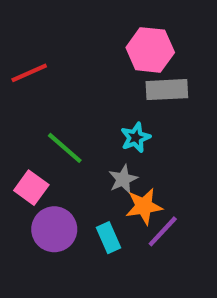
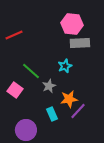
gray star: (123, 179) -> (49, 86), moved
purple circle: (54, 229) -> (26, 130), moved

